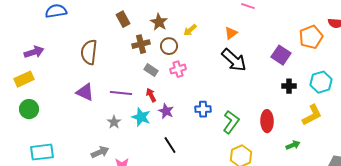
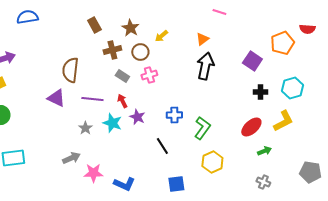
brown semicircle: (89, 52) -> (70, 70), moved
black arrow: (234, 60) -> (205, 66), turned -120
red ellipse: (267, 121) -> (251, 127), moved, turned 50
black line: (170, 145) -> (162, 146), moved

